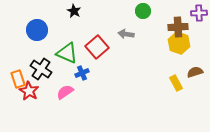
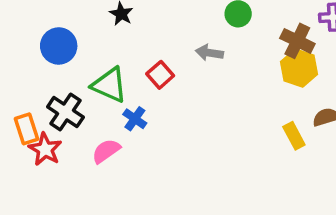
brown cross: (178, 27) -> (297, 41), turned 30
red square: (97, 47) -> (160, 75), size x0.7
blue cross: (82, 73) -> (135, 119), turned -32

